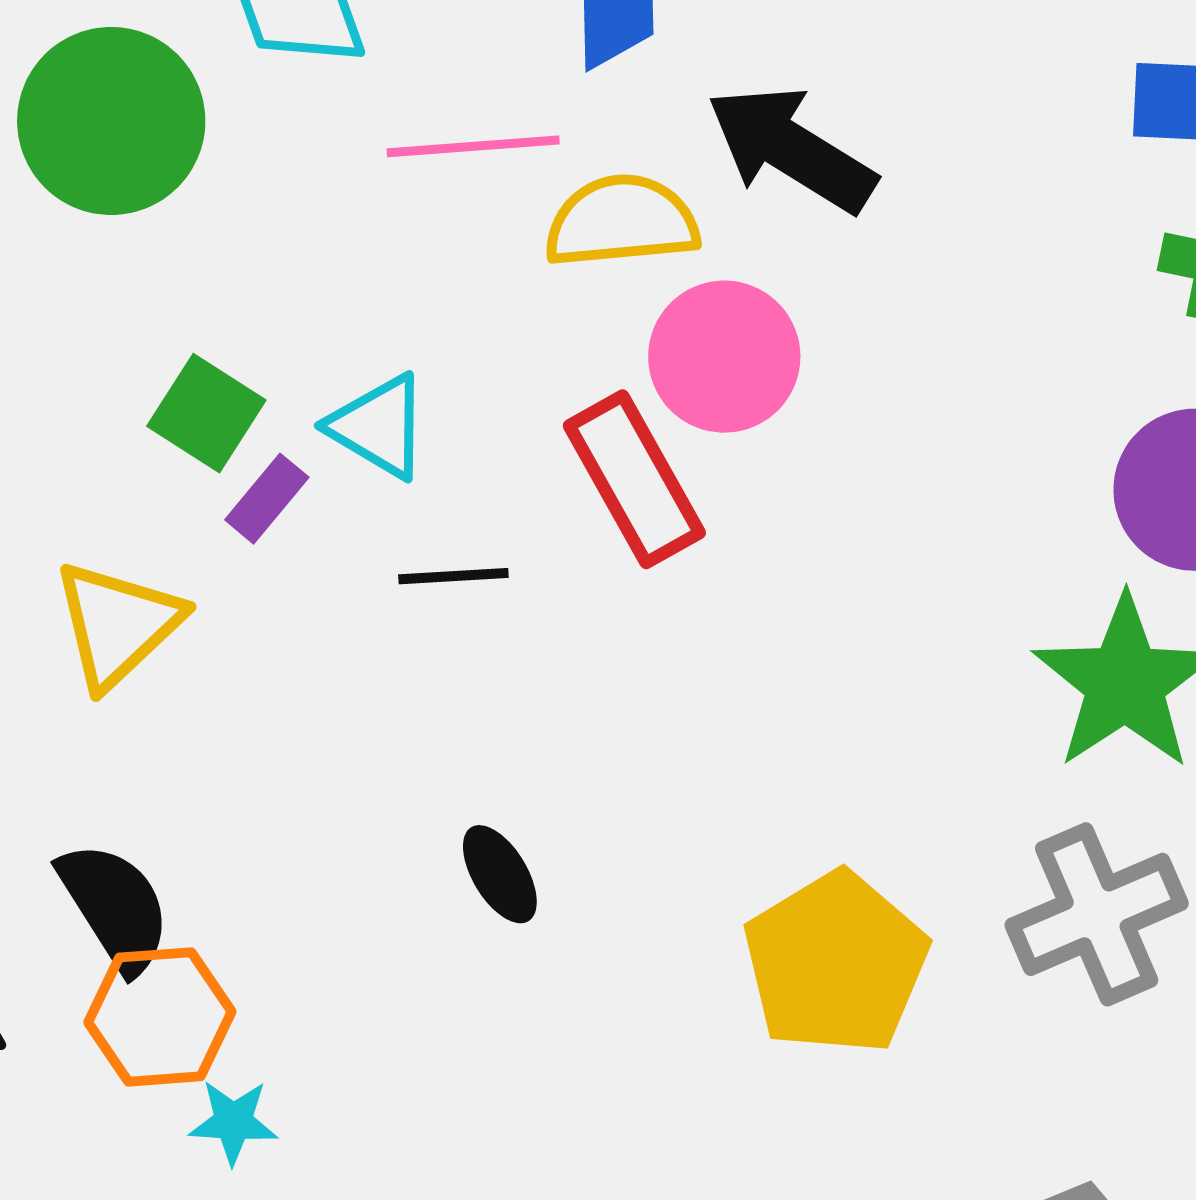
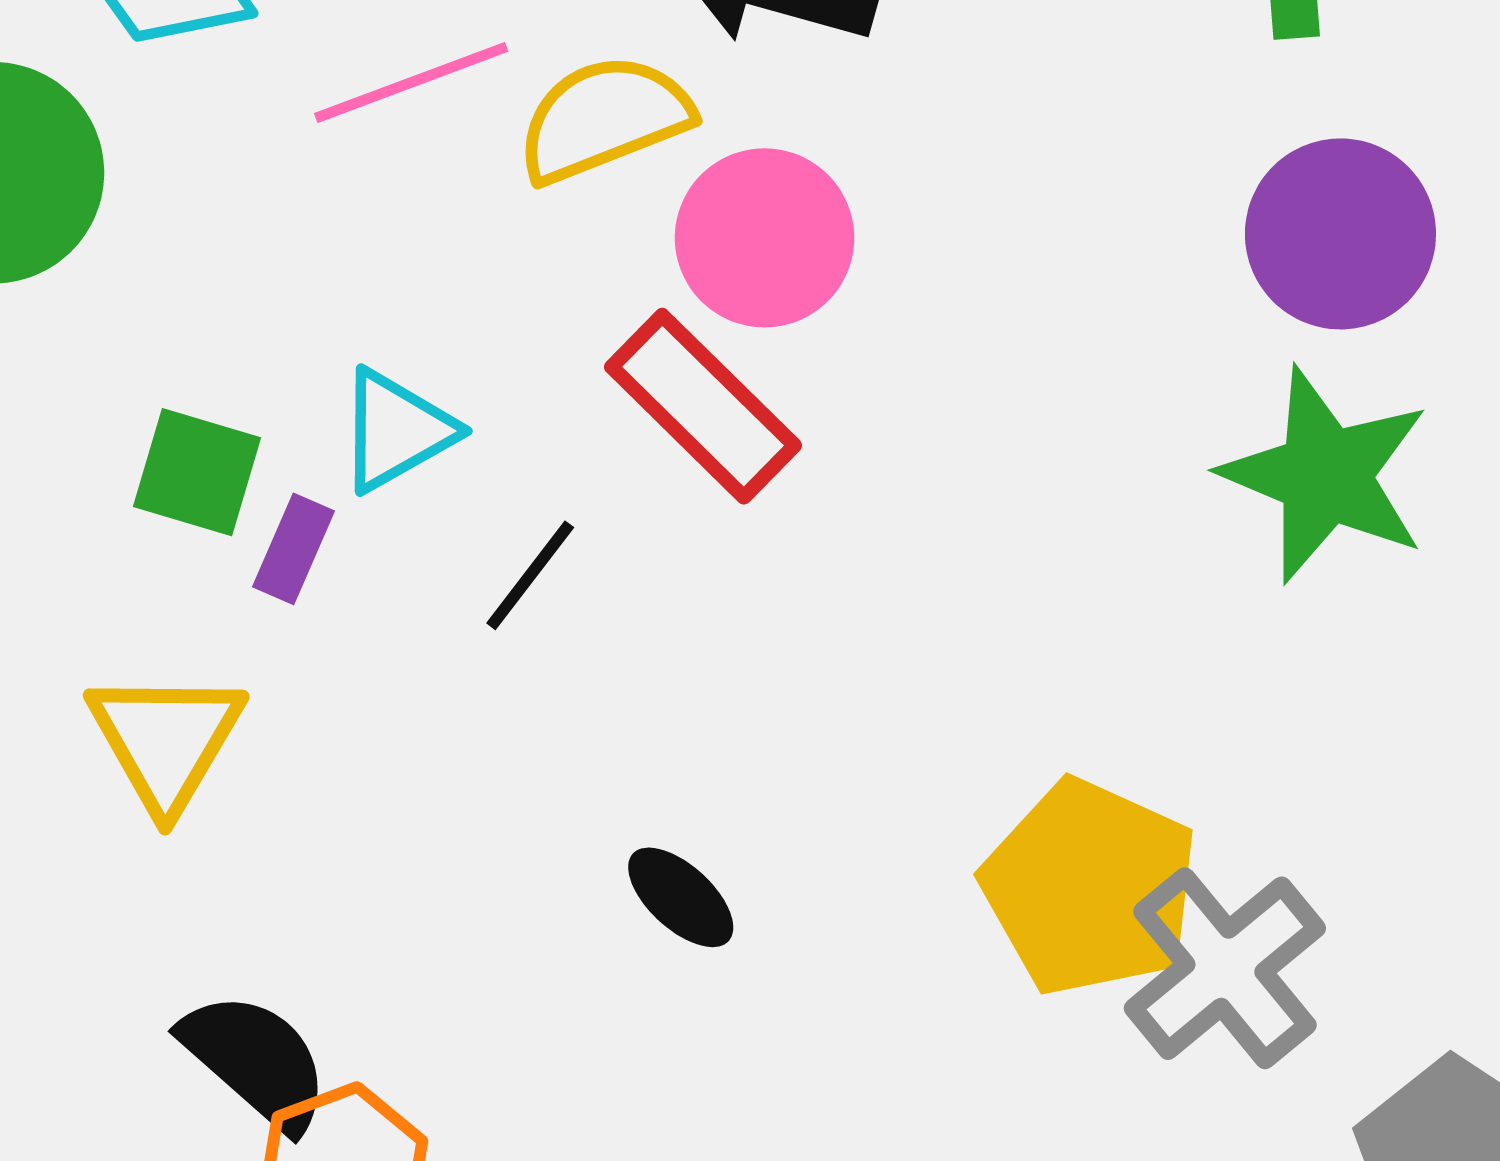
cyan triangle: (379, 426) -> (396, 430), turned -44
black line: (453, 576) -> (530, 575), turned -33
gray cross: (1097, 914) -> (1225, 968), moved

